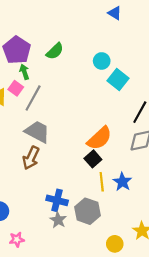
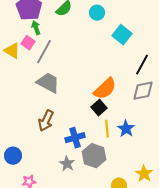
cyan circle: (102, 61) -> (97, 13), moved
brown arrow: (31, 158) -> (46, 121), moved
blue cross: (57, 200) -> (75, 138), moved, turned -30

